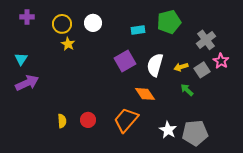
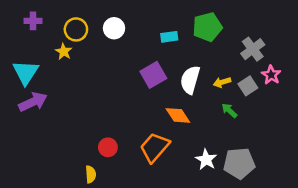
yellow star: (68, 44) -> (64, 52), moved
cyan triangle: (21, 59) -> (26, 72), size x1.6
yellow semicircle: (62, 121) -> (91, 174), moved

